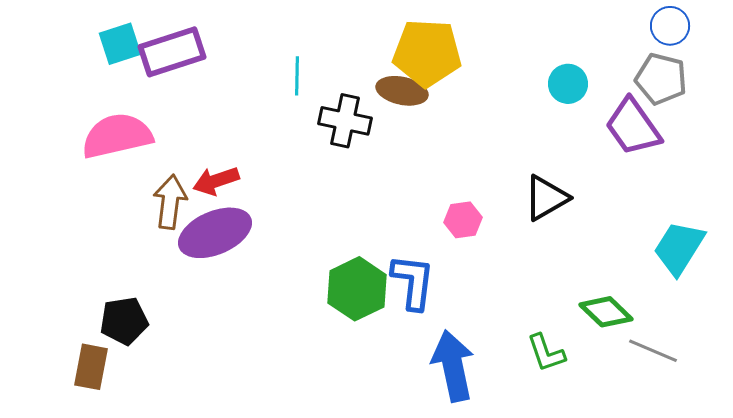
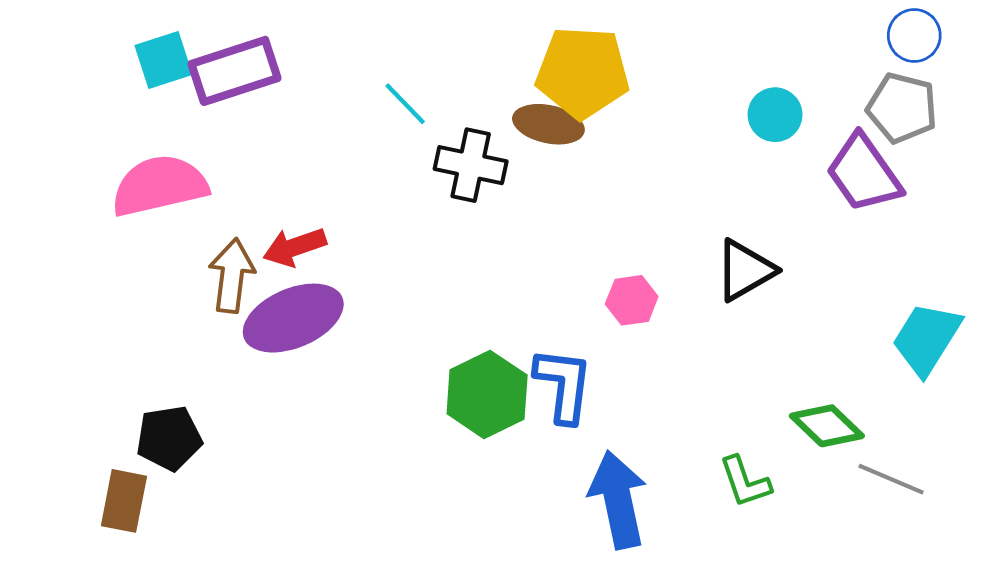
cyan line: (297, 76) -> (405, 104), turned -45

